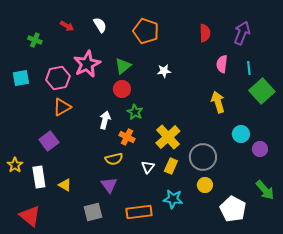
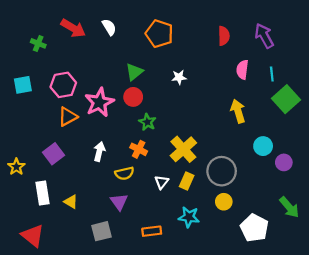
red arrow: (67, 26) -> (73, 28), size x1.6
purple arrow: (242, 33) -> (264, 36), turned -50
pink star: (87, 64) -> (99, 102), moved
white arrow: (105, 120) -> (99, 152), moved
yellow star: (15, 165) -> (16, 167), moved
orange rectangle: (139, 212) -> (152, 231), size x0.7

